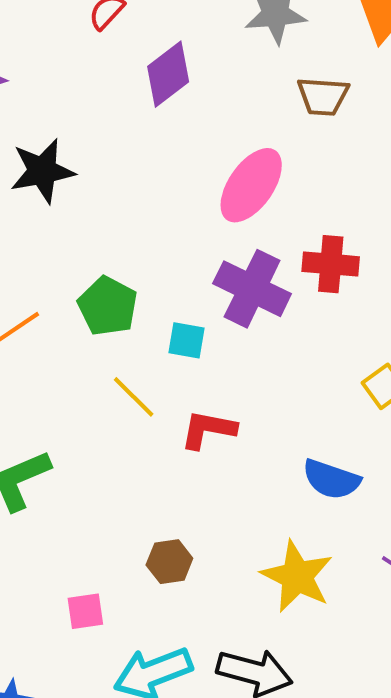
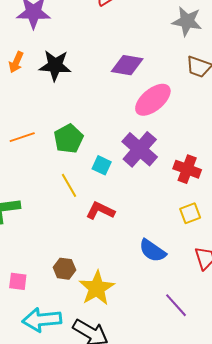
purple diamond: (168, 74) -> (127, 65), moved, turned 32
red cross: (331, 264) -> (187, 169), moved
yellow star: (297, 576) -> (97, 288), moved

